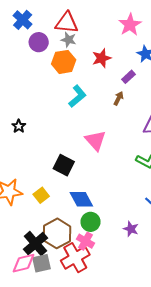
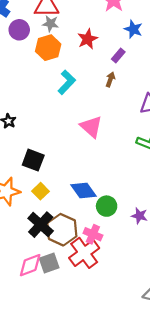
black square: (64, 165) -> (33, 160), moved
green circle: (91, 222) -> (107, 206), moved
black cross: (35, 244) -> (41, 225), moved

